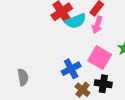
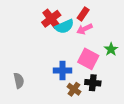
pink arrow: (97, 25) -> (84, 29), turned 49
blue cross: (71, 69) -> (62, 70), turned 30

